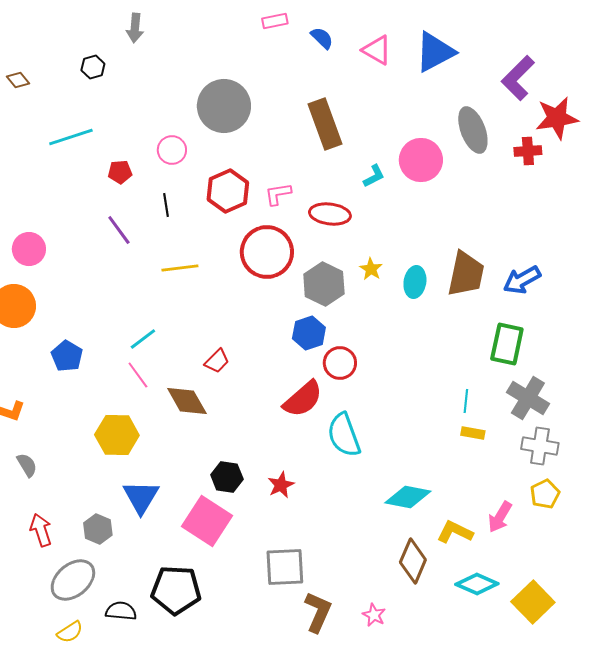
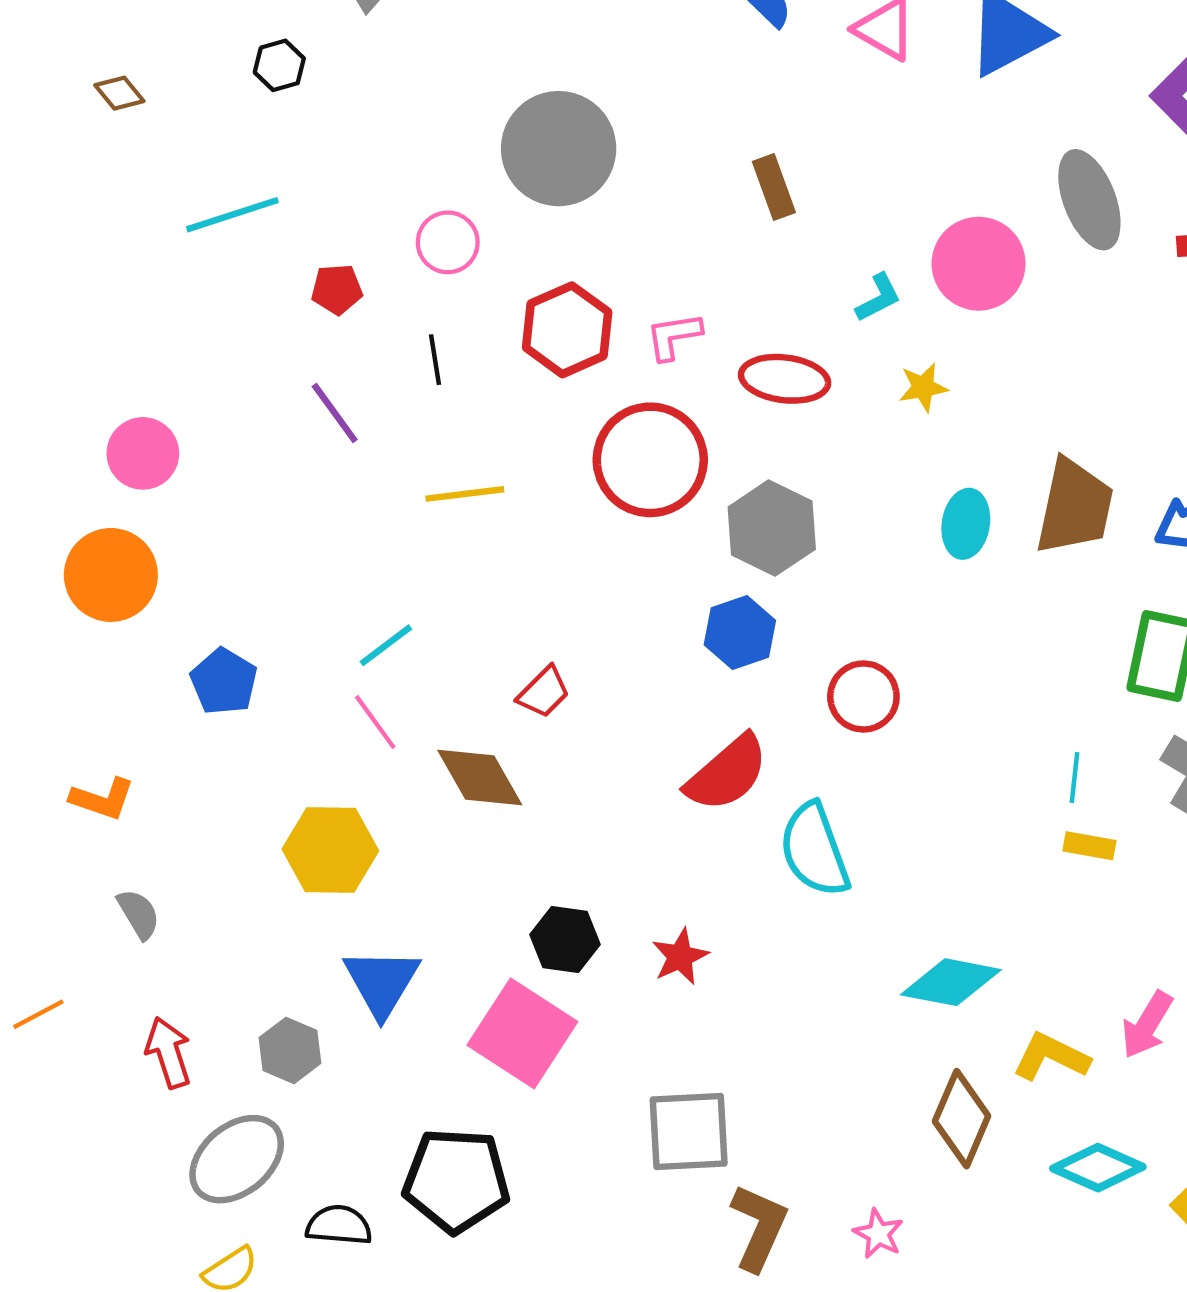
brown rectangle: (325, 124) -> (774, 187), size x0.6
yellow star: (371, 269) -> (923, 387), moved, turned 30
red circle: (340, 363) -> (863, 696), moved

